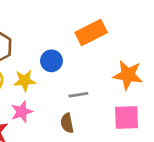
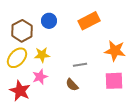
blue circle: (51, 61) -> (49, 21), moved
brown semicircle: (67, 123) -> (72, 85), turned -32

